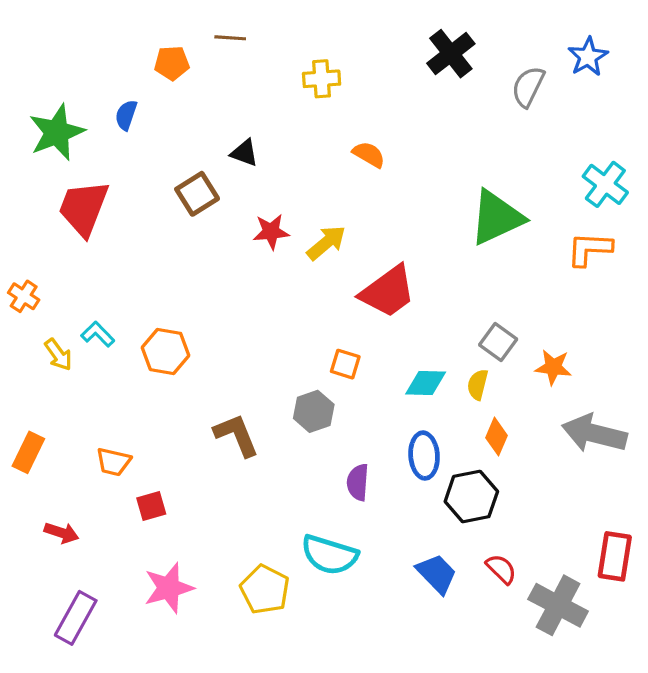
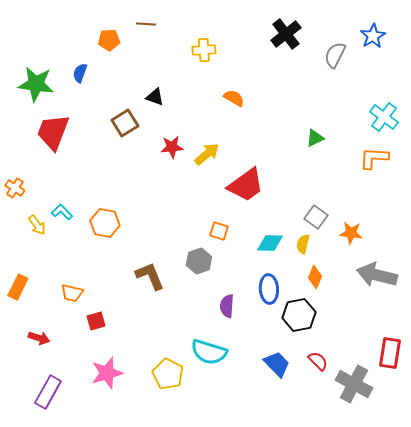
green star: (57, 132) -> (36, 84), turned 30
green triangle: (497, 217) -> (315, 138), size x0.5

